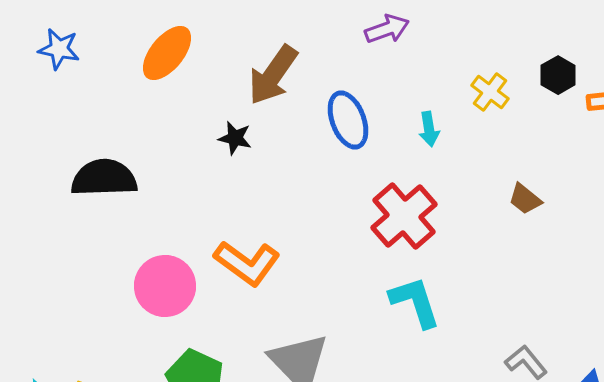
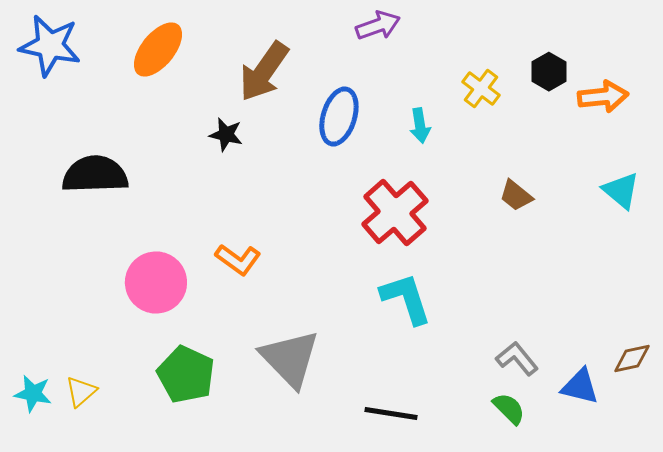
blue star: (59, 49) -> (50, 46), size x1.5
blue ellipse: (348, 120) -> (339, 116), turned 38
orange L-shape: (247, 263) -> (238, 260), size x0.7

